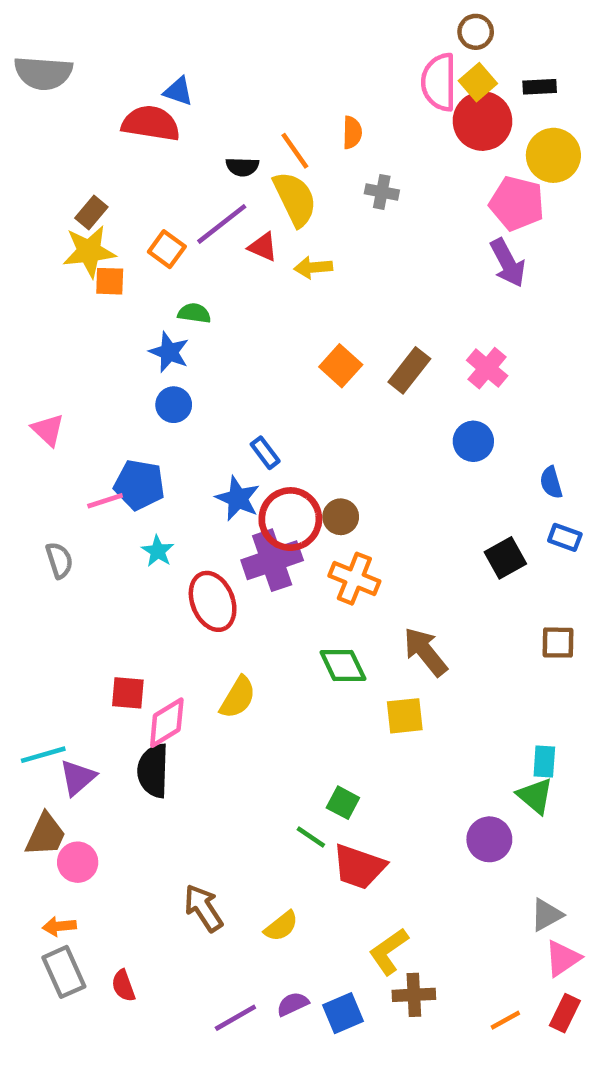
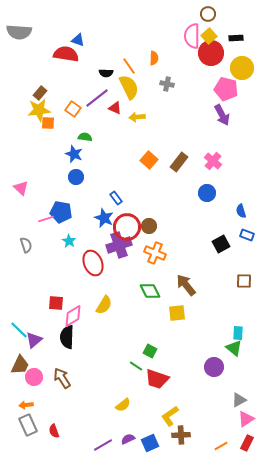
cyan line: (43, 755) -> (19, 330), turned 60
brown arrow: (203, 908) -> (62, 378), moved

